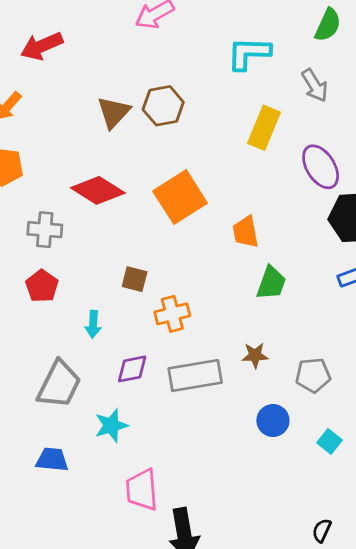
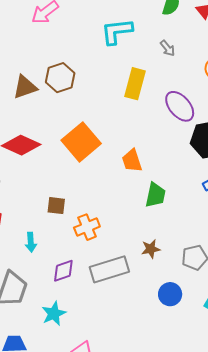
gray arrow: (315, 85) -> (167, 48), size x0.7
brown triangle: (114, 112) -> (25, 87), turned 36

